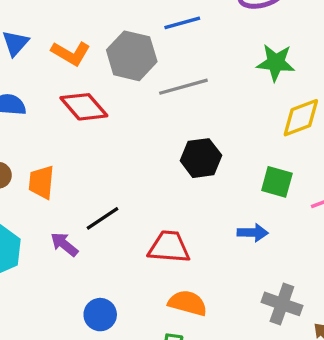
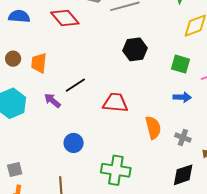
blue arrow: (253, 233) -> (182, 97), moved
orange semicircle: (188, 303) -> (153, 128), moved, turned 60
gray cross: (282, 304) -> (183, 138), size x0.7

